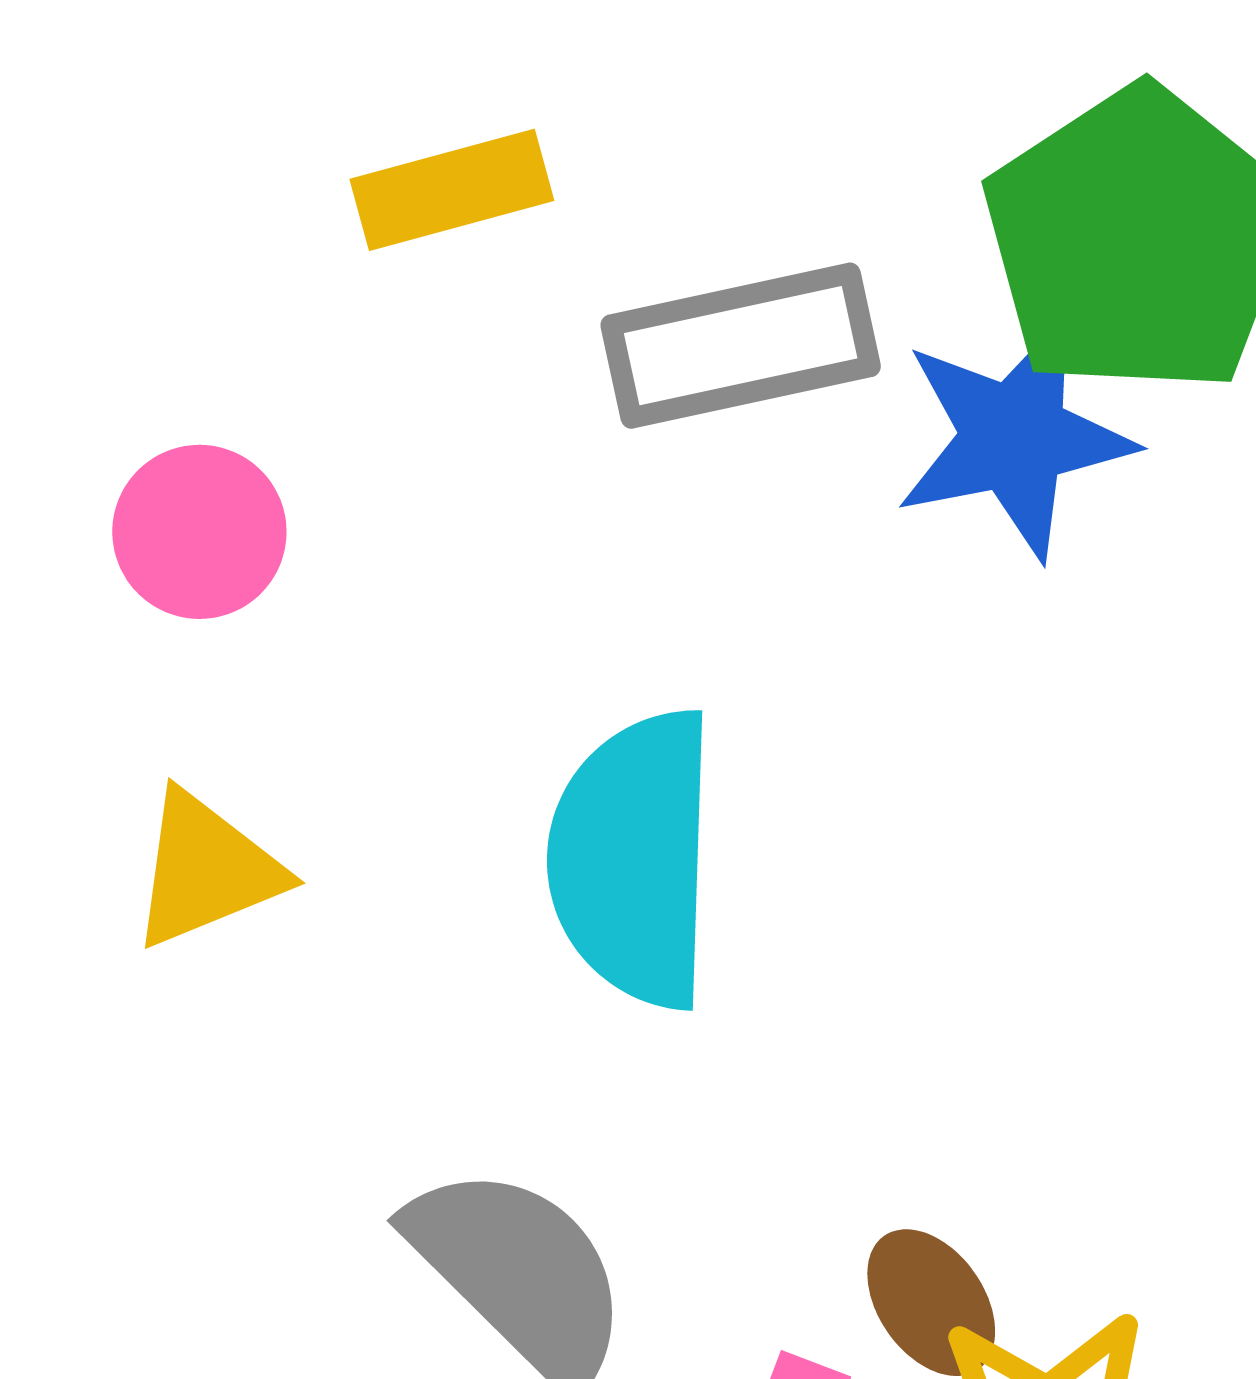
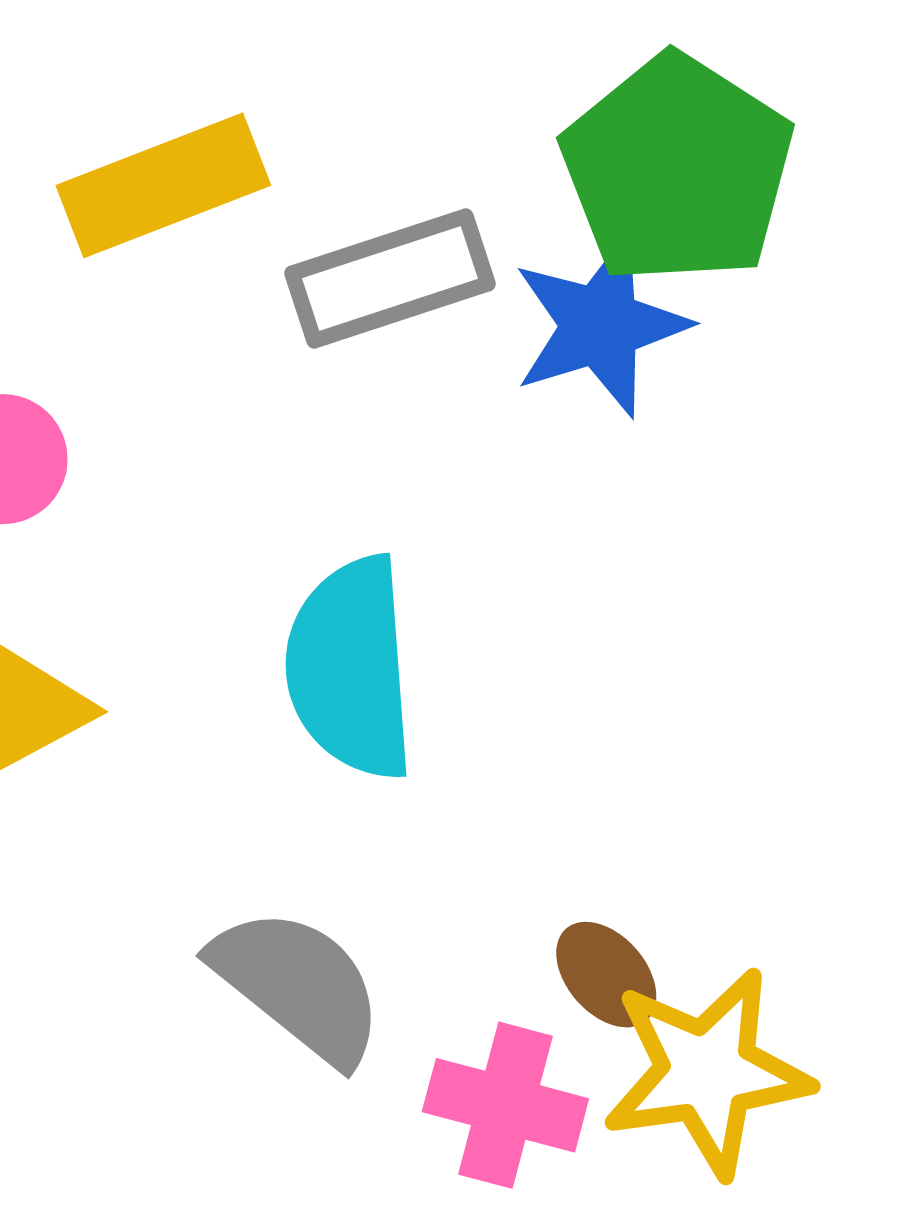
yellow rectangle: (452, 190) -> (163, 185), size x1.4

